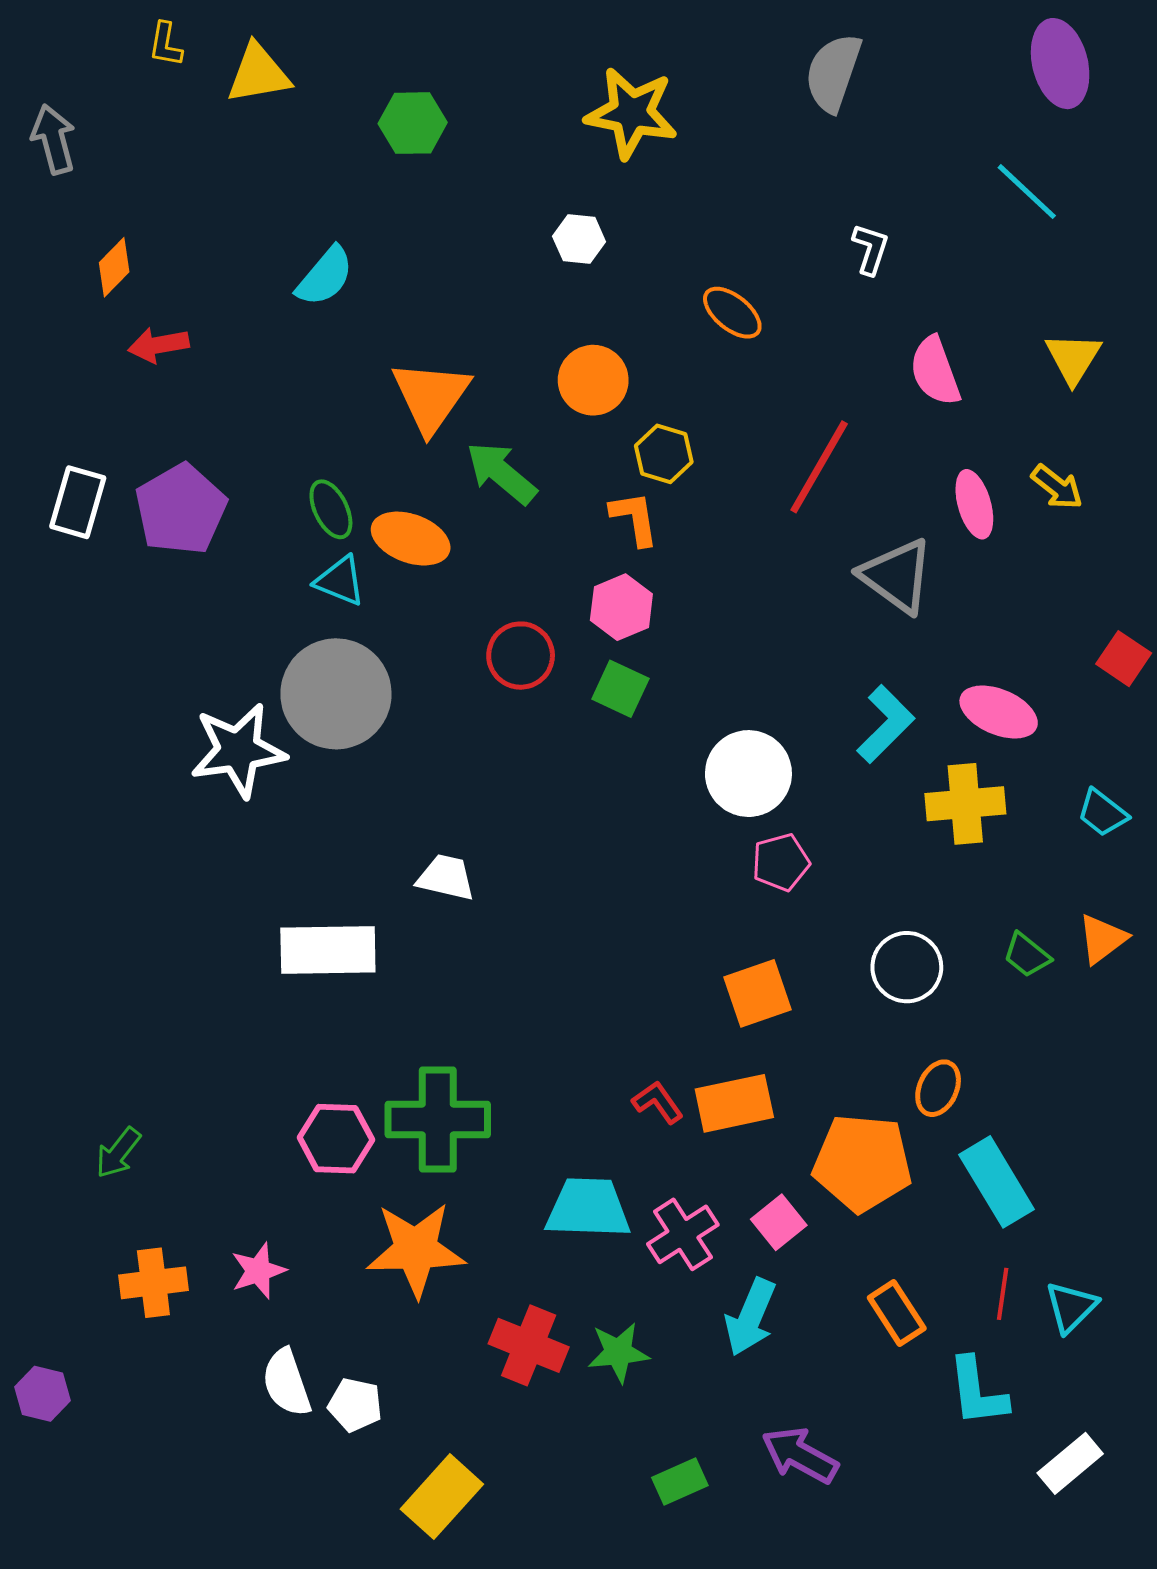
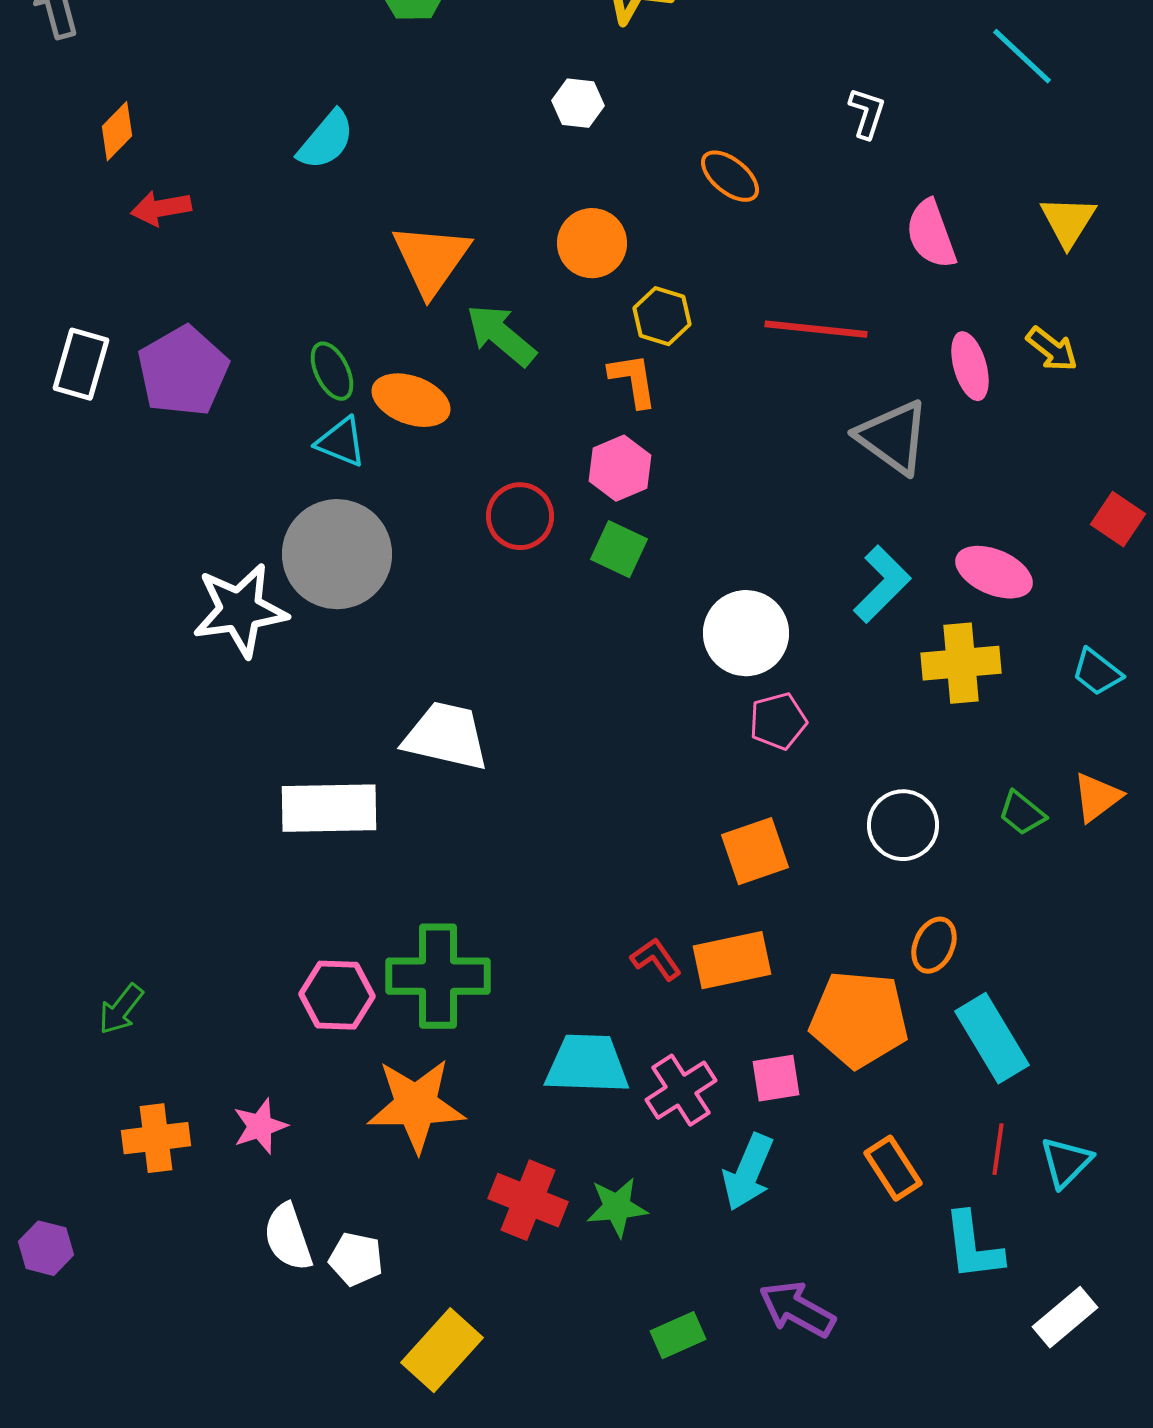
red line: (819, 467) -> (816, 329), turned 66
white trapezoid: (446, 877) -> (446, 736), size x1.5
pink square: (779, 1222) -> (776, 1078), turned 30

